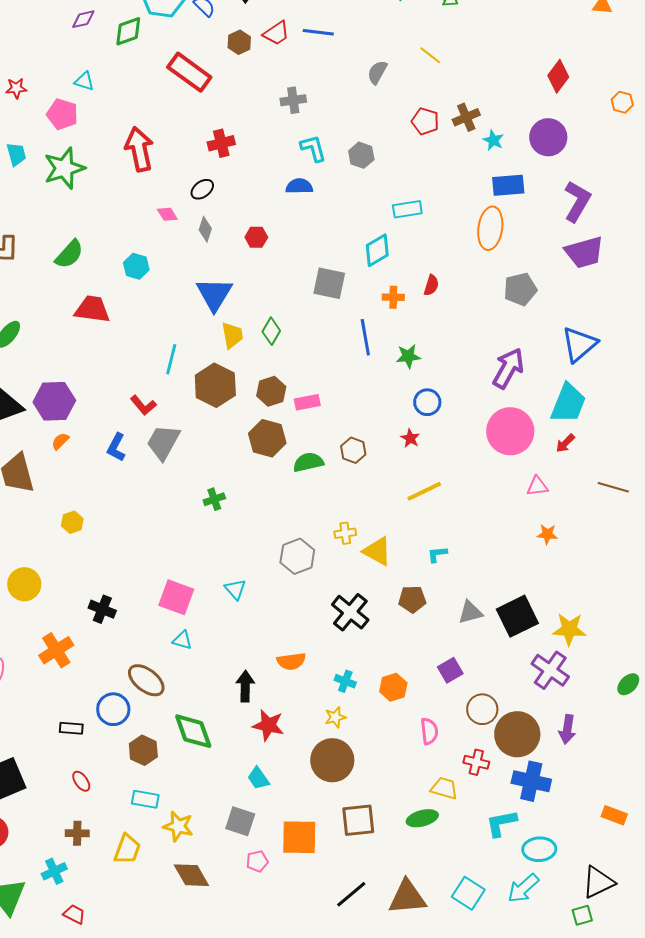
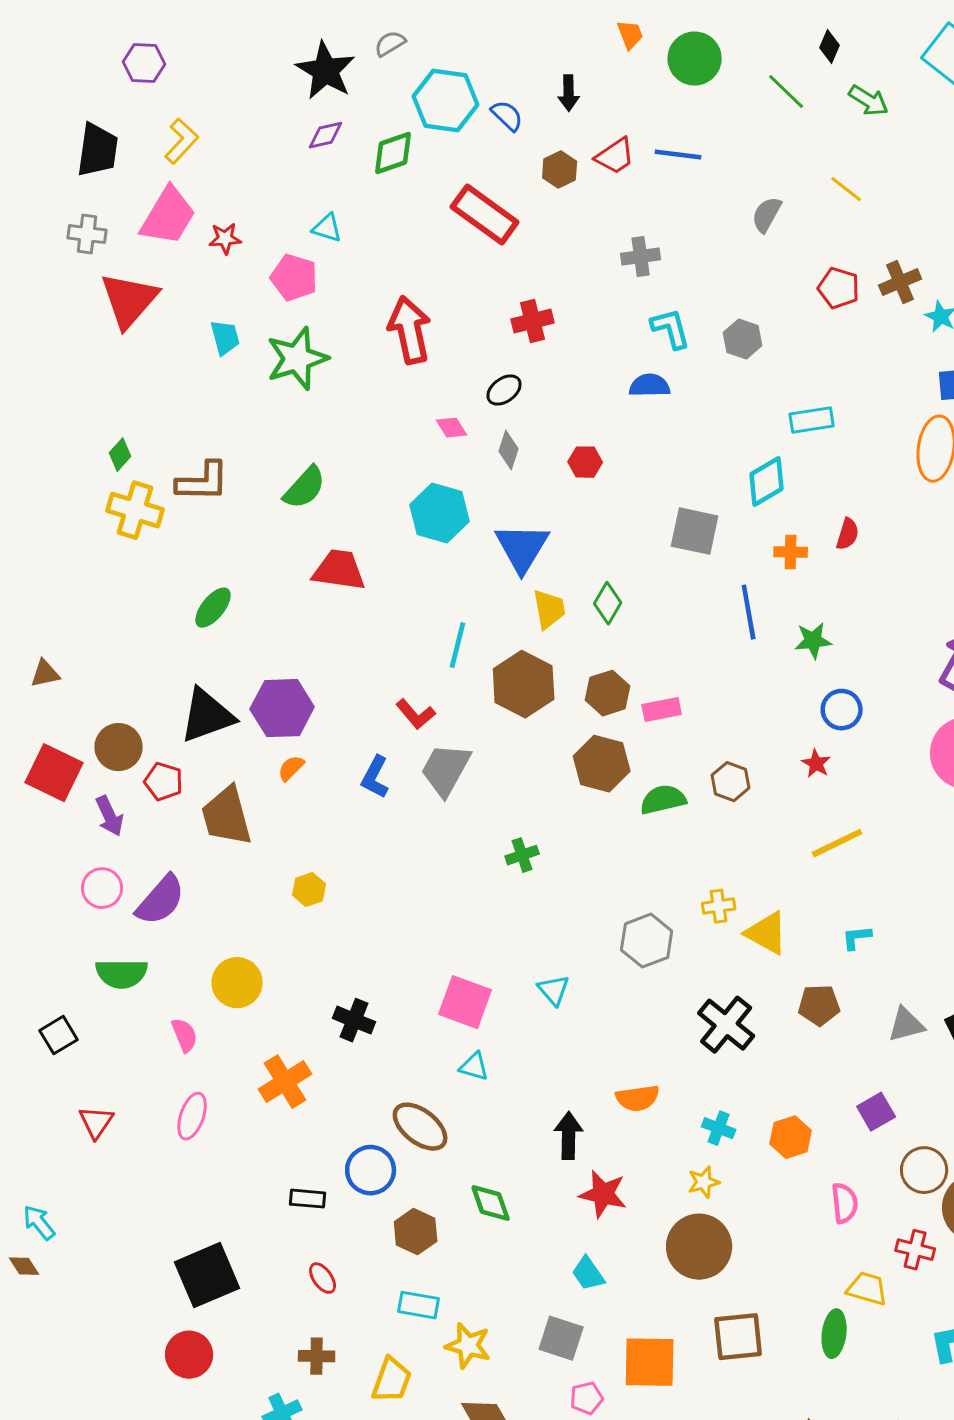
cyan hexagon: (136, 266) -> (440, 513), moved, size x1.5
green diamond: (193, 731) -> (491, 1203), size x0.7
green ellipse: (422, 818) -> (834, 1334), turned -68

